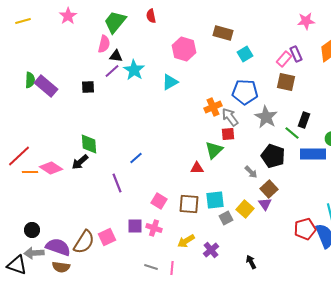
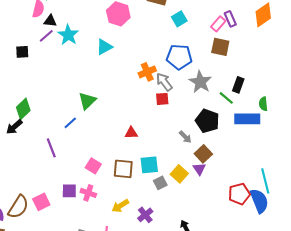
green diamond: (89, 144) -> (23, 109), turned 50
green triangle: (214, 150) -> (87, 101), moved

